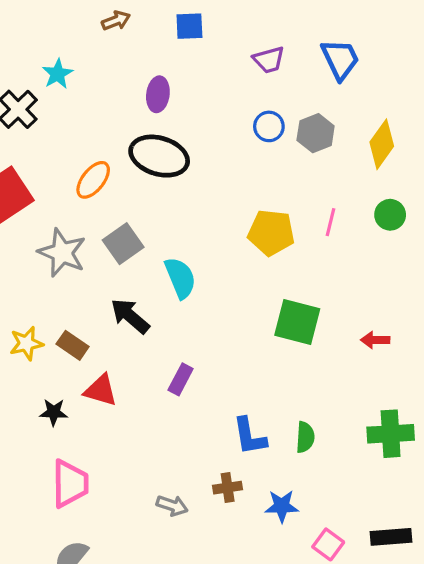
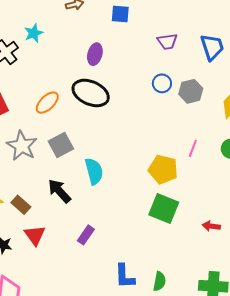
yellow pentagon: (271, 233) -> (163, 169), moved
red triangle: (101, 390) -> (35, 235), turned 30

